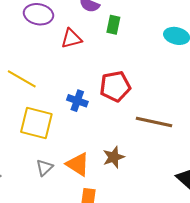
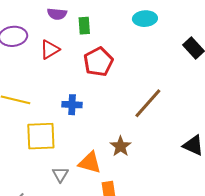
red pentagon: (115, 86) -> (98, 62), moved
brown line: (154, 122) -> (148, 103), turned -44

